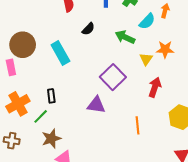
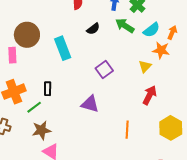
orange arrow: (165, 11) -> (172, 32), moved
green arrow: (125, 37) -> (125, 26), moved
orange star: (165, 49) -> (161, 50), moved
purple square: (113, 77) -> (104, 69), moved, size x0.7

